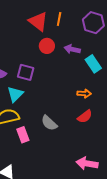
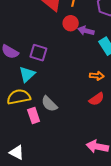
red circle: (47, 46) -> (71, 23), moved
gray semicircle: (49, 123) -> (49, 104), moved

